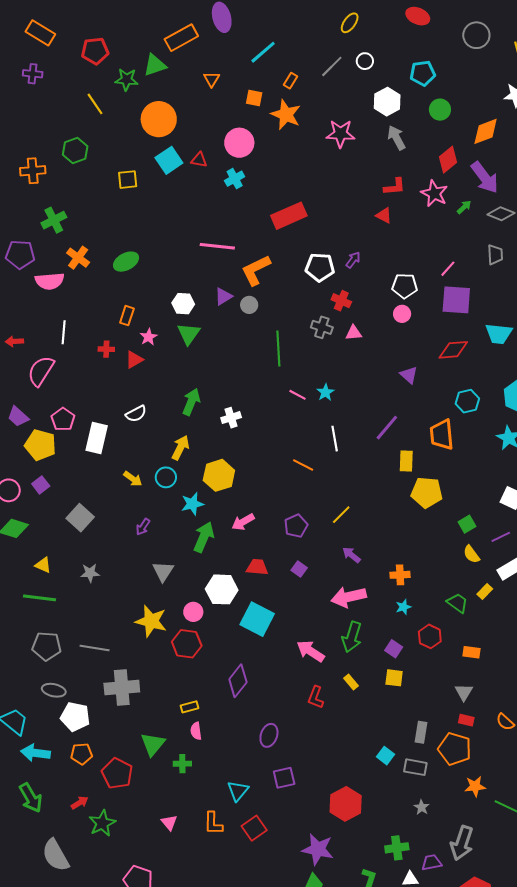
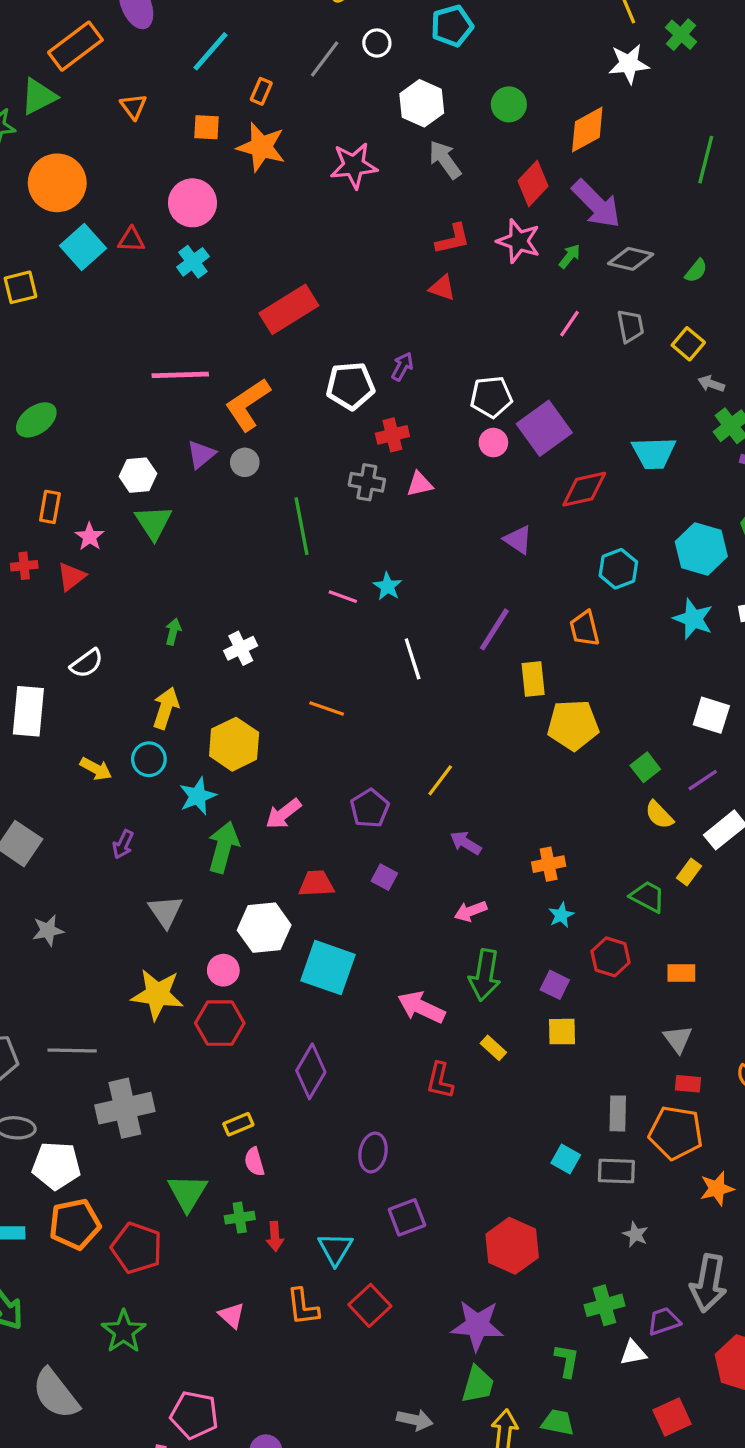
cyan pentagon: (423, 73) -> (452, 26), moved
pink line: (448, 269) -> (569, 324), moved
purple square: (456, 300) -> (544, 428), moved, turned -32
red cross: (341, 301) -> (392, 435), turned -30
green arrow: (191, 402) -> (173, 632), size x0.6
orange trapezoid: (442, 435) -> (584, 629), size x0.7
orange line: (303, 465) -> (327, 709), moved
pink arrow: (349, 597) -> (471, 911), size x0.6
orange pentagon: (82, 754) -> (75, 1224), size x1.4
red arrow: (80, 803) -> (275, 1236), moved, turned 126

